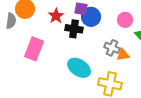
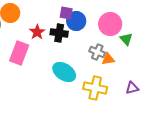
red star: (56, 16) -> (37, 32), moved
pink circle: (125, 20) -> (110, 24), size x1.5

